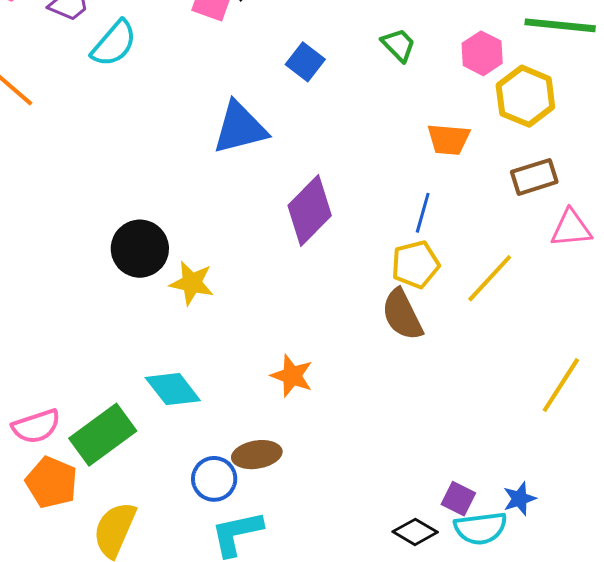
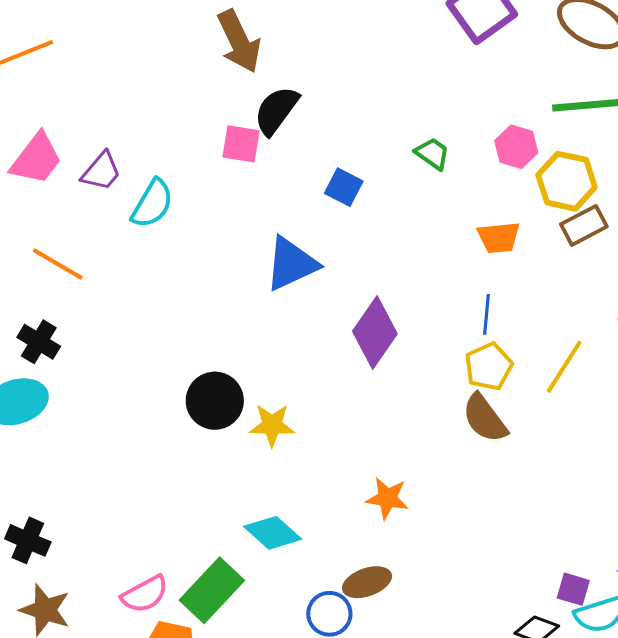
brown rectangle: (534, 177) -> (584, 225), moved

